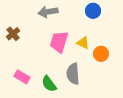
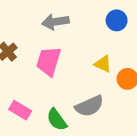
pink trapezoid: (59, 42) -> (49, 61), moved
gray semicircle: (73, 74) -> (89, 106), turned -110

